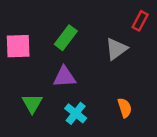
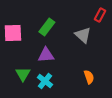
gray triangle: (116, 49) -> (83, 35), turned -42
cyan cross: (76, 113) -> (45, 81), moved

